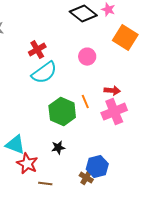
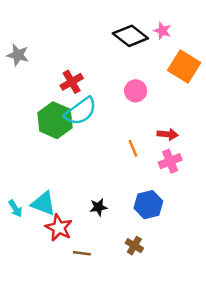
green hexagon: (62, 112) -> (55, 120), moved
pink cross: (114, 112) -> (170, 161), size x0.7
blue hexagon: (97, 167) -> (148, 205), moved

